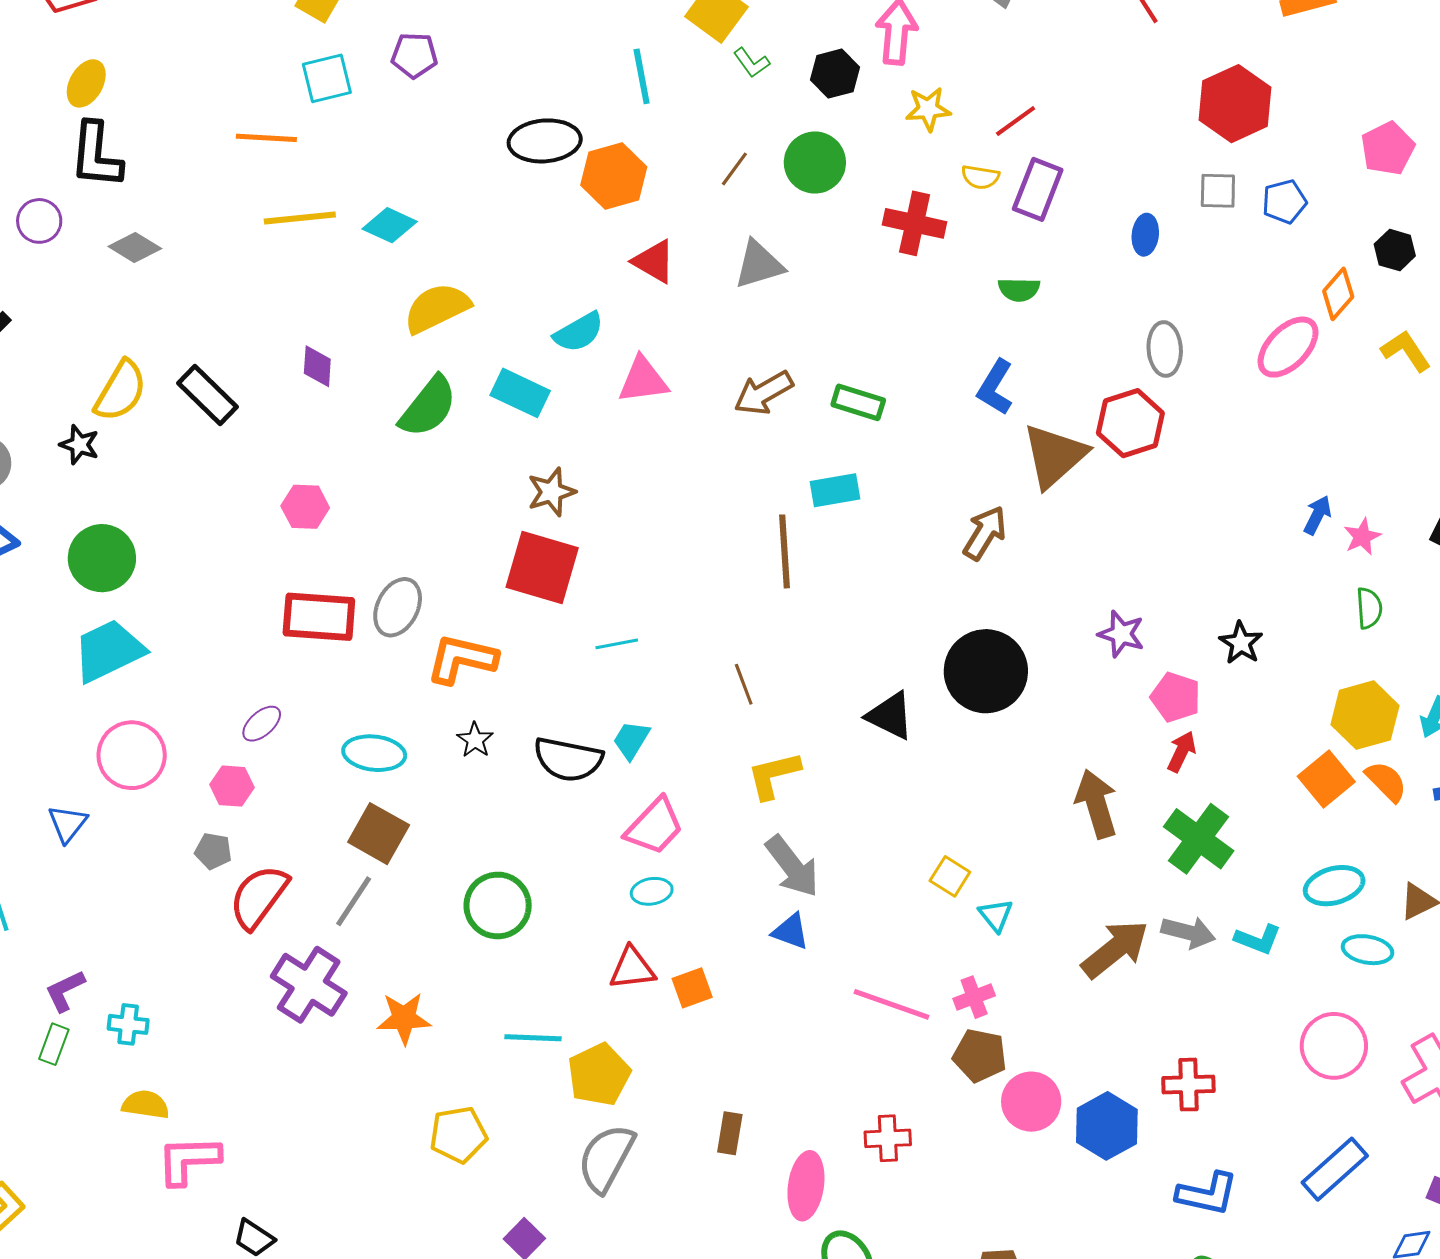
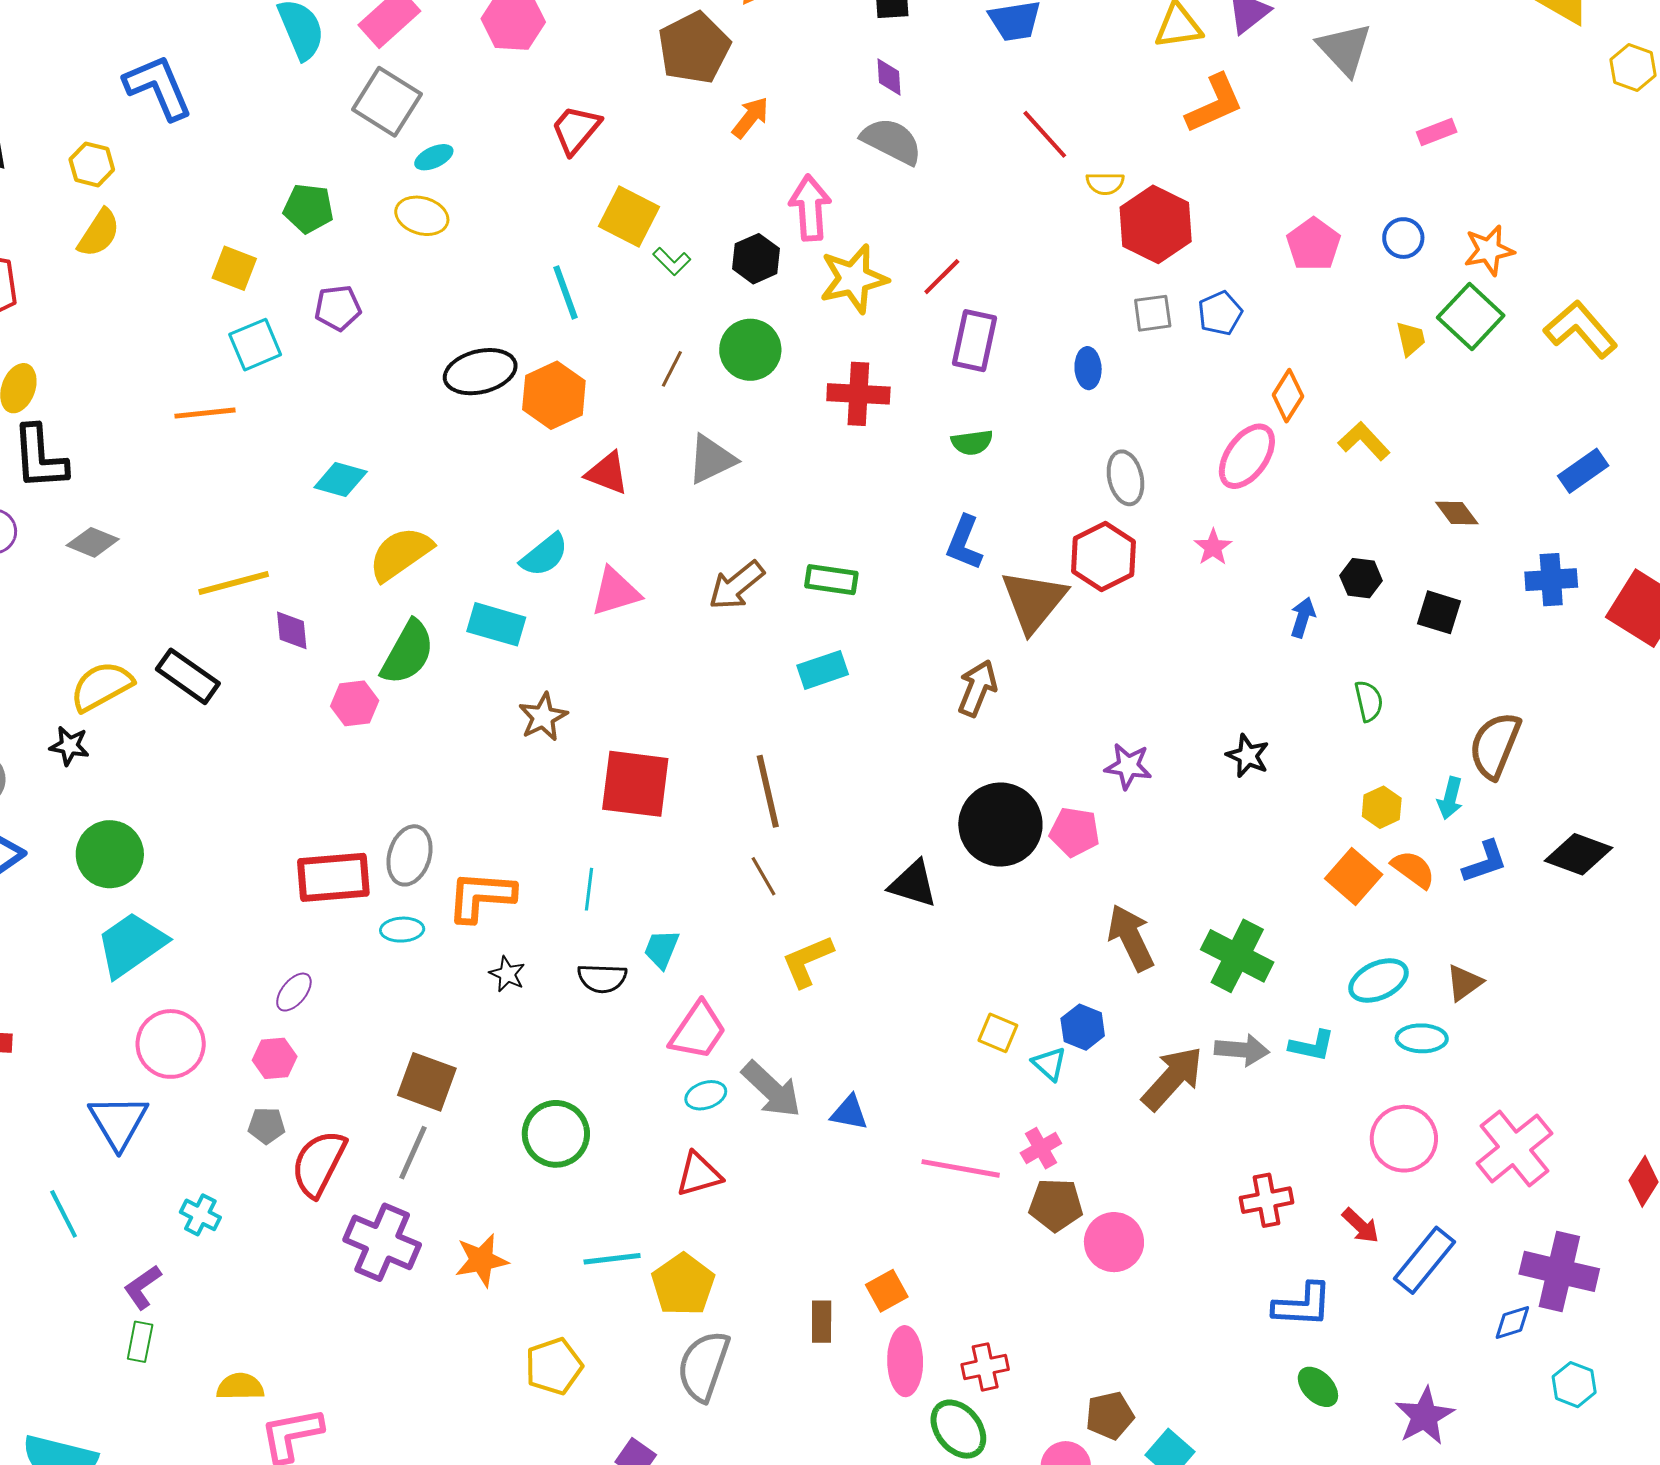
yellow star: (928, 109) -> (854, 279), size x1.5
yellow semicircle: (980, 177) -> (1105, 183), moved
yellow line: (300, 218) -> (234, 583), moved
black hexagon: (1395, 250) -> (1361, 578), moved
yellow semicircle: (121, 391) -> (101, 686), turned -140
pink hexagon: (305, 507) -> (355, 703), moved
pink star: (1362, 537) -> (1213, 547), moved
brown line: (784, 551) -> (768, 791), moved
red square: (542, 567) -> (635, 784), moved
cyan line: (617, 644) -> (589, 889), moved, turned -63
pink pentagon: (1176, 697) -> (1075, 832), moved
yellow hexagon: (1365, 715) -> (1382, 807), size x0.6
red arrow: (1182, 752) -> (1361, 1226), moved, turned 117
cyan ellipse: (374, 753) -> (402, 930), moved, size x0.7
black semicircle: (568, 759) -> (602, 978), size x0.7
blue triangle: (68, 824) -> (118, 1122), size x1.5
gray arrow: (792, 866) -> (771, 1089), moved
orange square: (692, 988) -> (887, 1291), moved
cyan cross: (128, 1024) -> (200, 1215), moved, turned 30
blue hexagon: (1107, 1126) -> (1083, 1027), moved, size x0.7
red cross: (888, 1138) -> (985, 1367), moved

